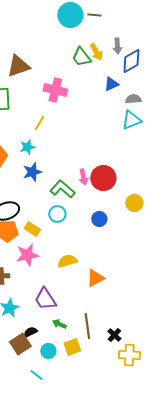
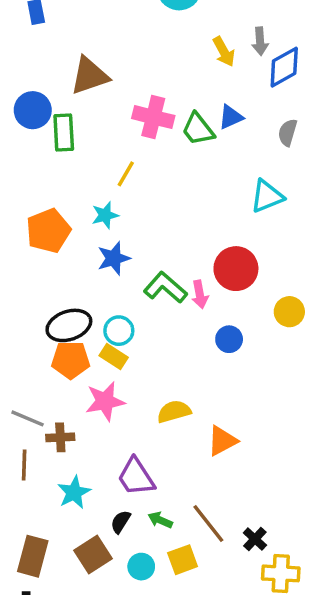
green trapezoid: (81, 57) -> (198, 129), moved
blue triangle: (111, 84) -> (231, 117), moved
gray semicircle: (133, 99) -> (288, 133), turned -70
cyan triangle: (131, 120) -> (267, 196), moved
pink arrow: (83, 177) -> (200, 294), moved
cyan circle: (57, 214) -> (119, 331), moved
brown line: (87, 326) -> (208, 523), turned -30
black semicircle: (30, 332) -> (121, 522), moved, turned -32

